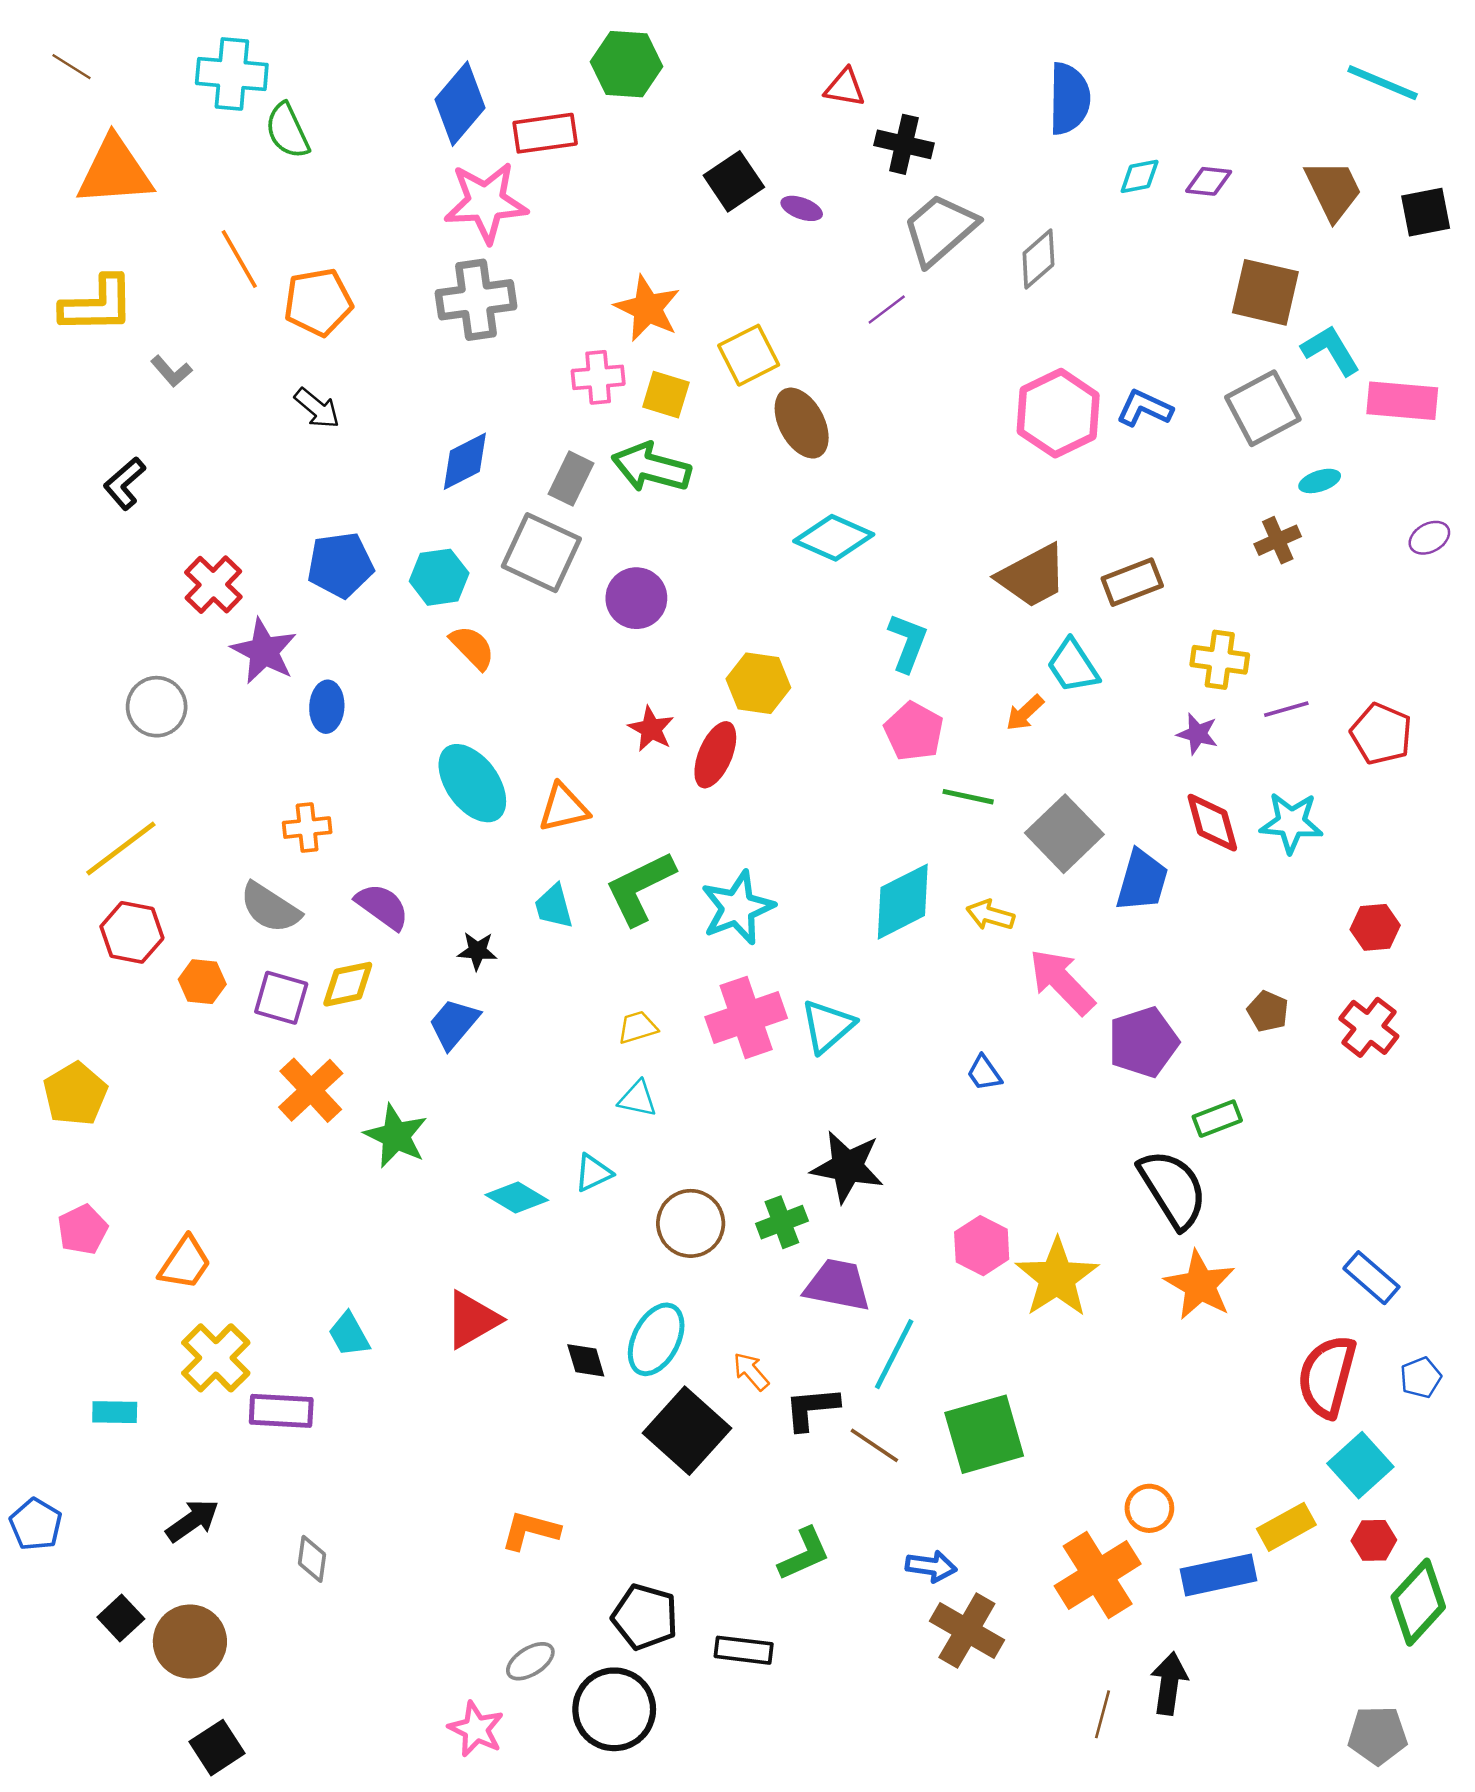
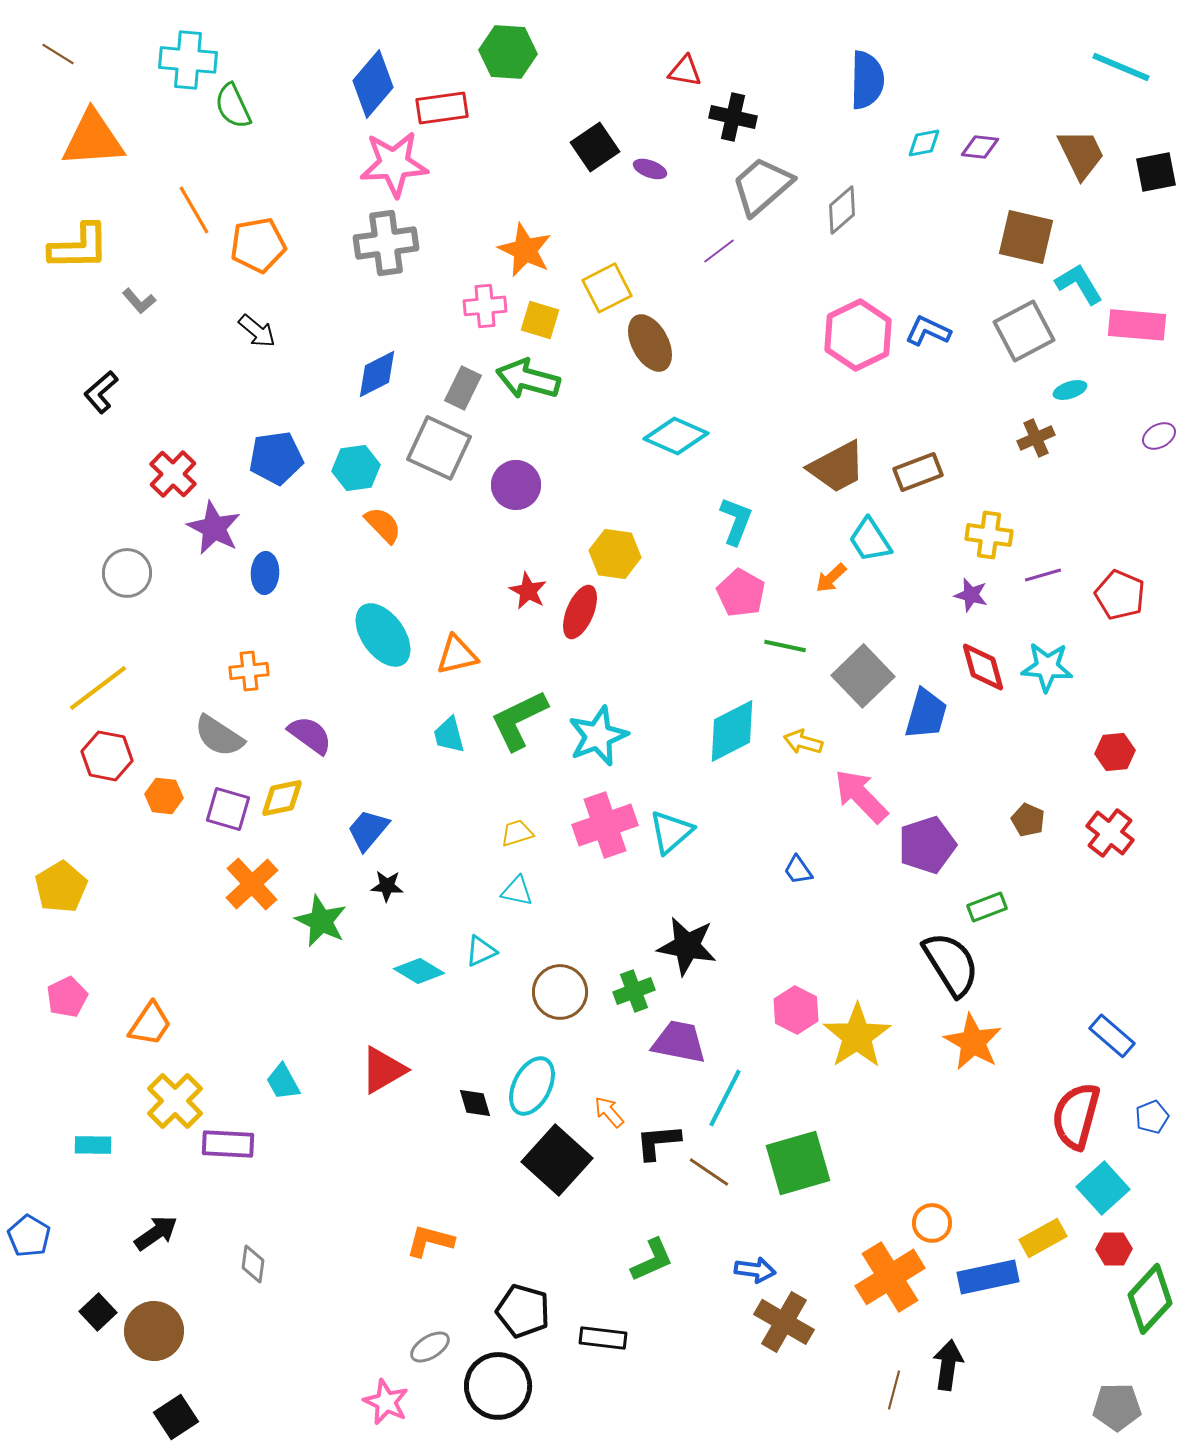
black star: (477, 951) -> (387, 886), moved

